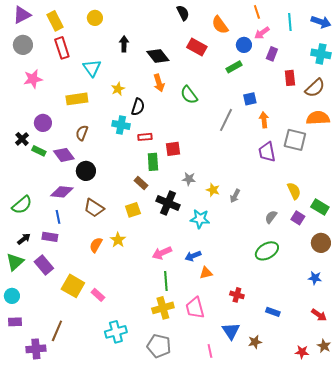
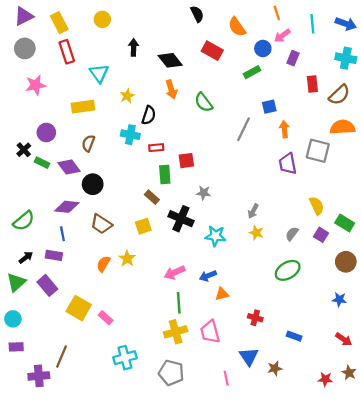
yellow star: (213, 190) -> (256, 233), moved

